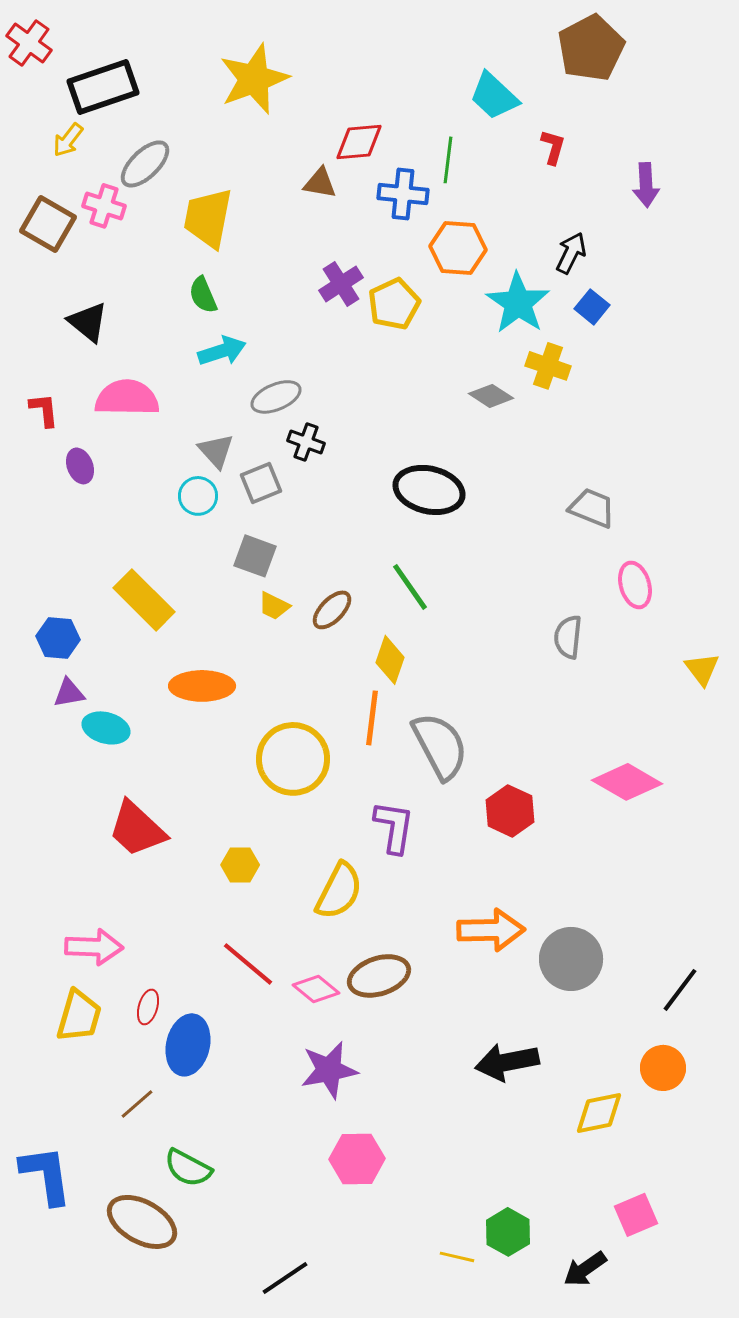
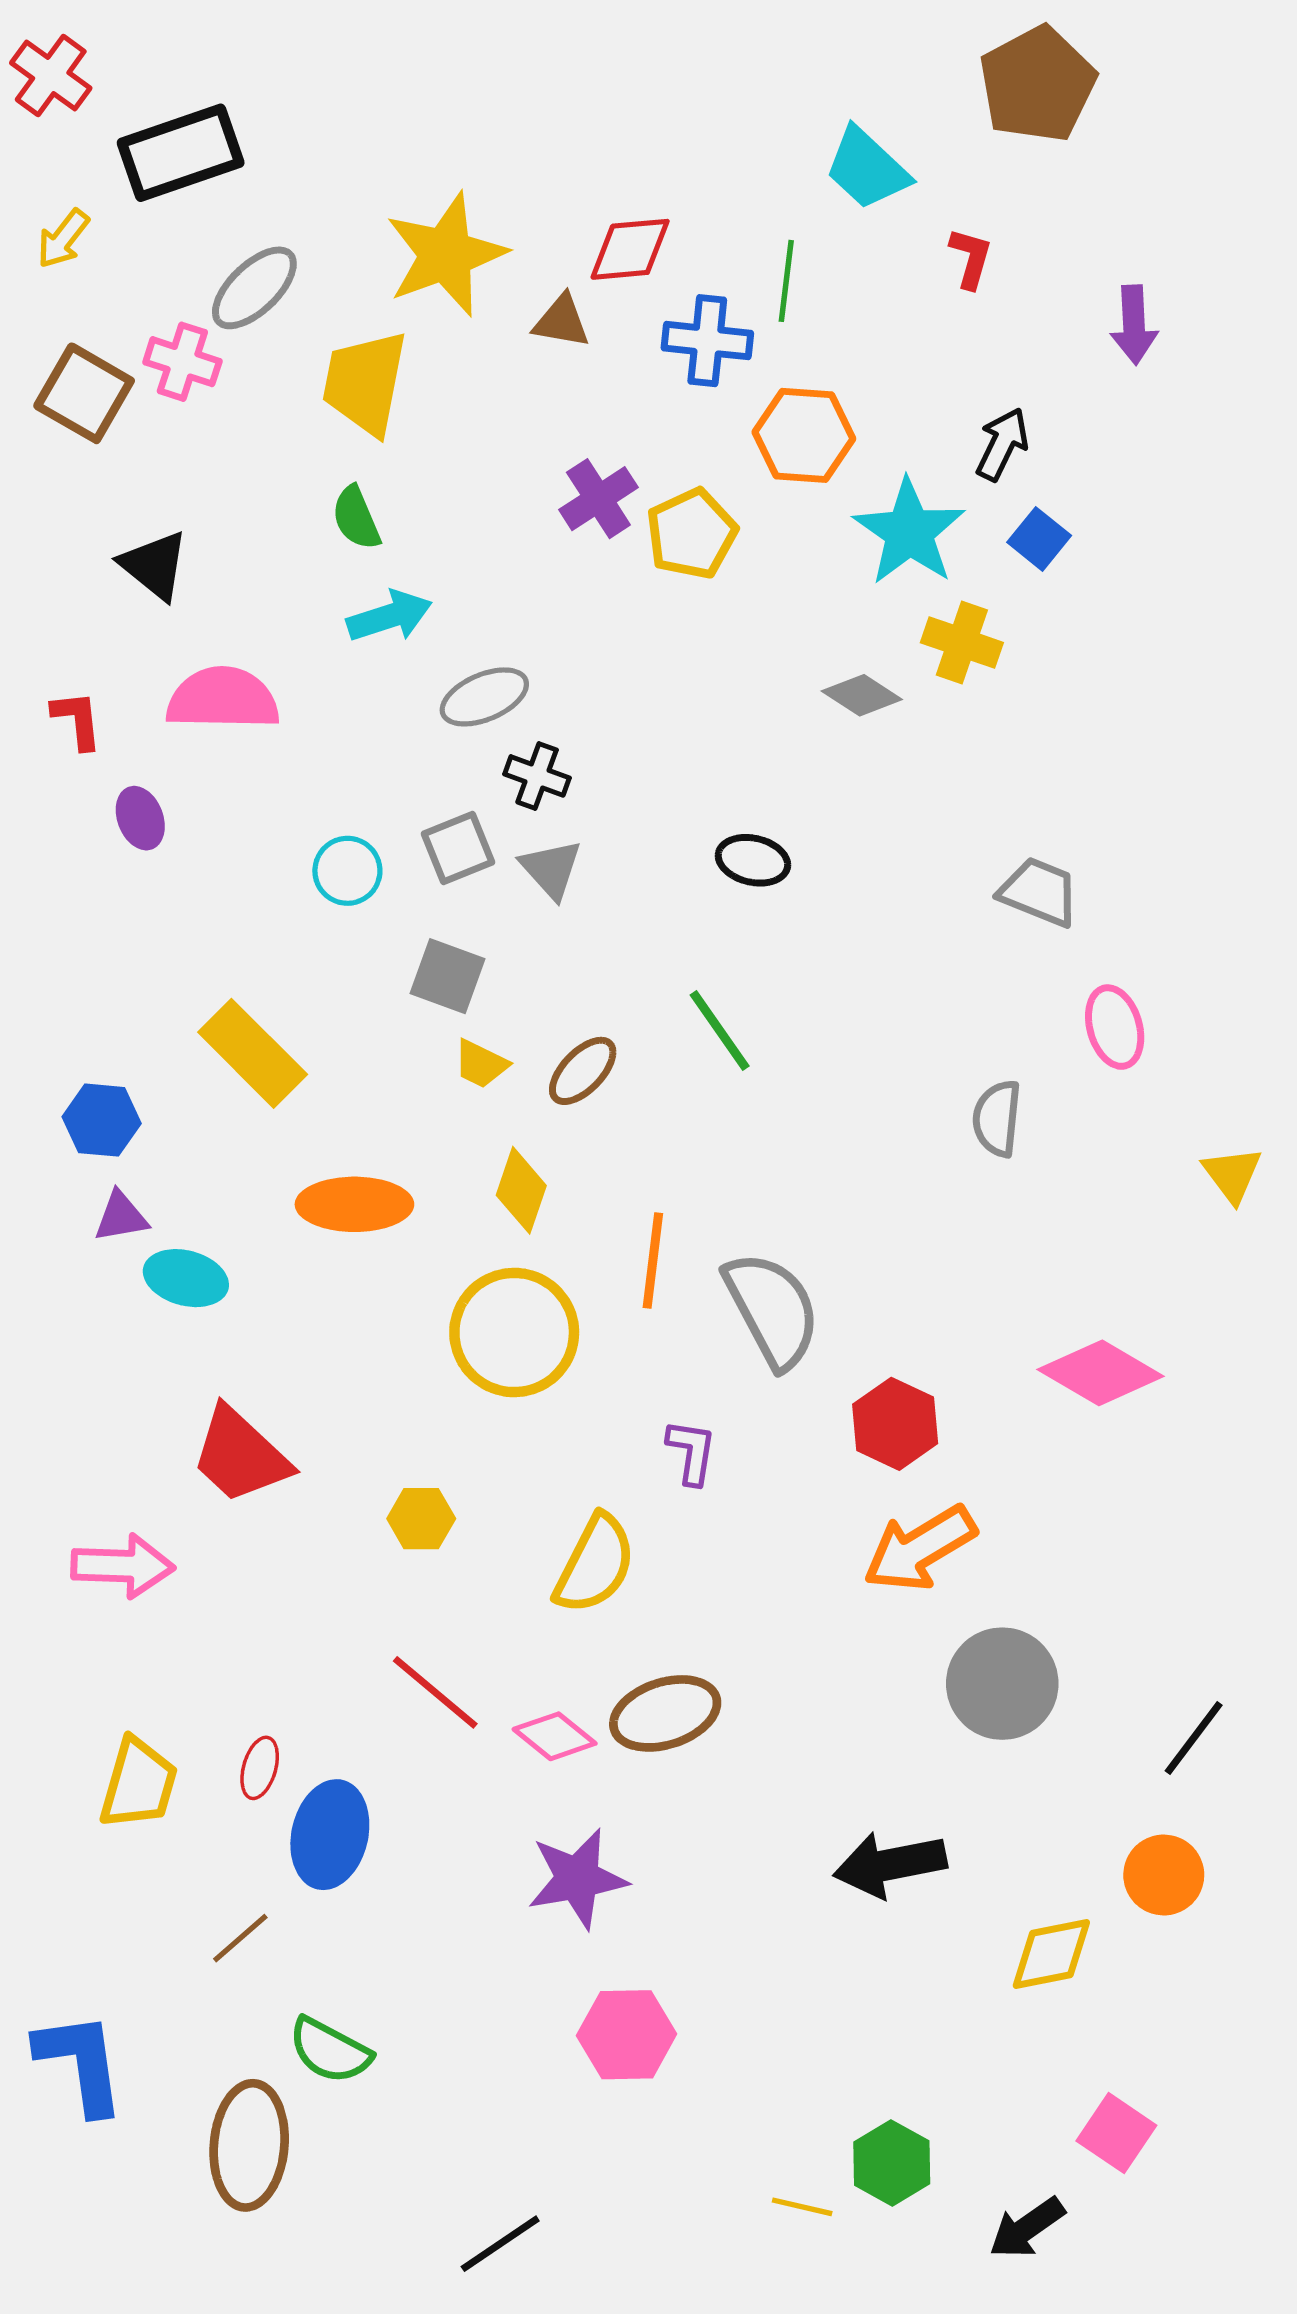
yellow star: (254, 79) -> (446, 255), moved
yellow arrow: (68, 140) -> (63, 239), moved
gray triangle: (216, 451) -> (551, 869), moved
black ellipse: (429, 490) -> (753, 860), size x0.6
yellow diamond: (390, 660) -> (521, 1190), moved
purple L-shape: (394, 827) -> (692, 1452), size x0.7
orange arrow: (491, 930) -> (920, 1548), moved, turned 150
pink arrow: (94, 947) -> (123, 1566), moved
pink square: (636, 1215) -> (1116, 2133), turned -33
brown ellipse: (142, 1222) -> (249, 2145), turned 66

